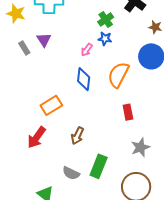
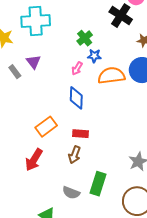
green cross: (106, 19) -> (85, 38), moved
orange semicircle: (118, 75) -> (111, 76), moved, turned 60
red rectangle: (128, 112) -> (81, 134), moved, turned -70

